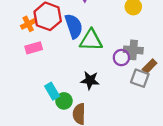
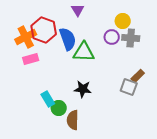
orange cross: (28, 24) -> (26, 37), size x1.5
gray cross: (133, 50) -> (131, 38), moved
purple circle: (121, 58) -> (112, 37), moved

